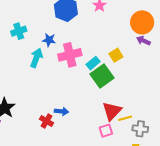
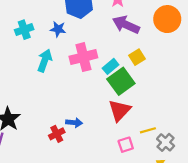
blue star: (49, 40) -> (58, 29), moved
purple arrow: (143, 41) -> (126, 25), moved, size x1.6
red triangle: (112, 111) -> (119, 110), moved
red cross: (47, 121) -> (57, 134), turned 32
gray cross: (140, 129) -> (166, 142), turned 35

